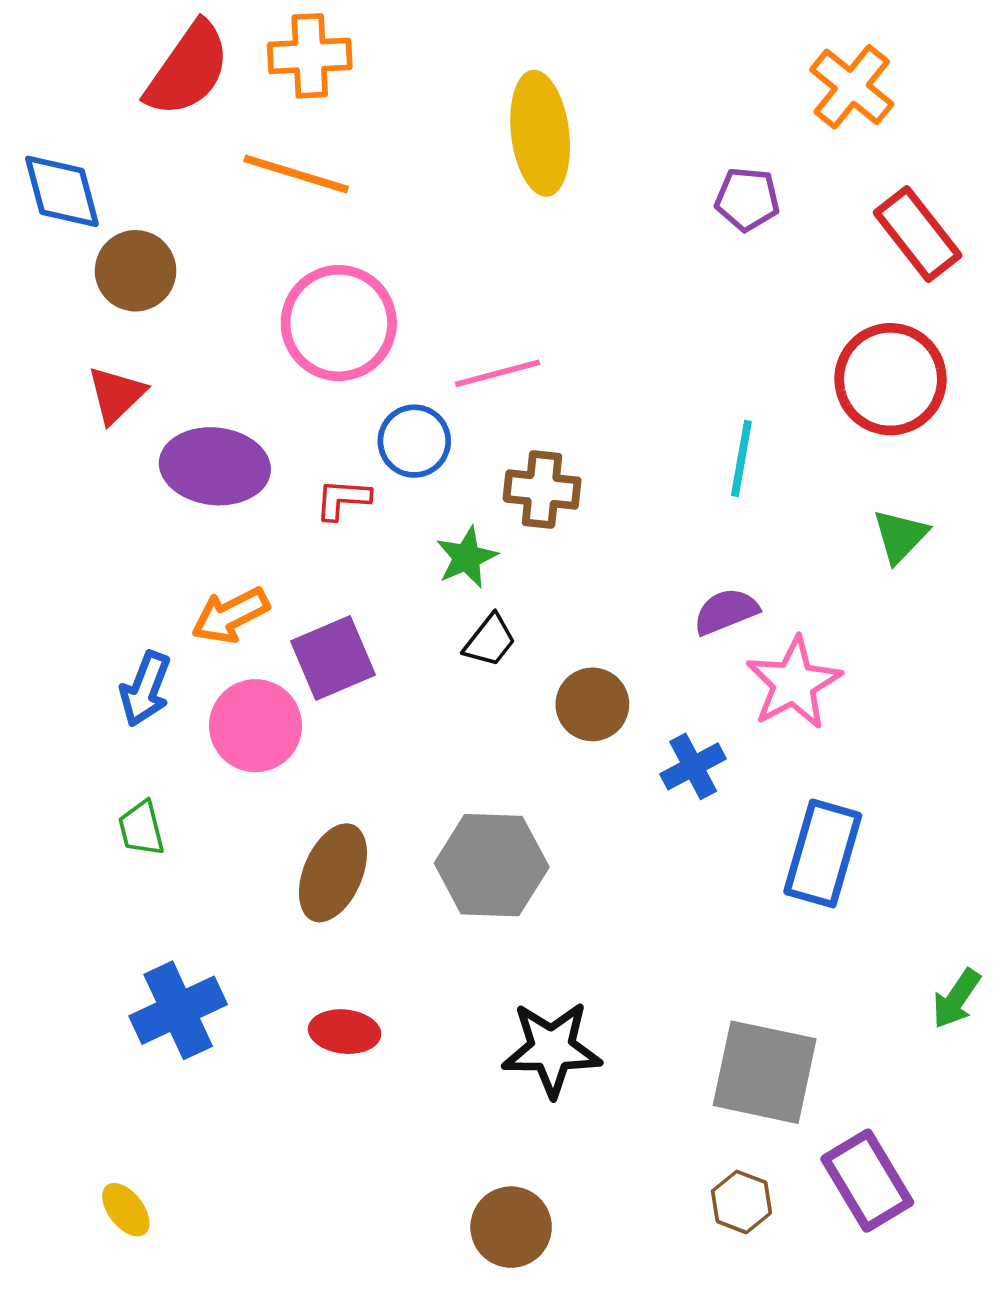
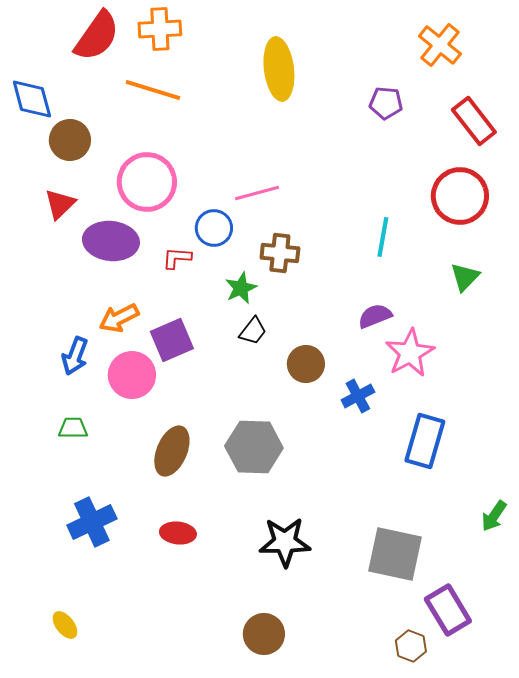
pink circle: (339, 323) -> (147, 182), moved
green trapezoid: (141, 828) -> (73, 428), turned 104
brown hexagon: (741, 1202) -> (411, 646), moved

